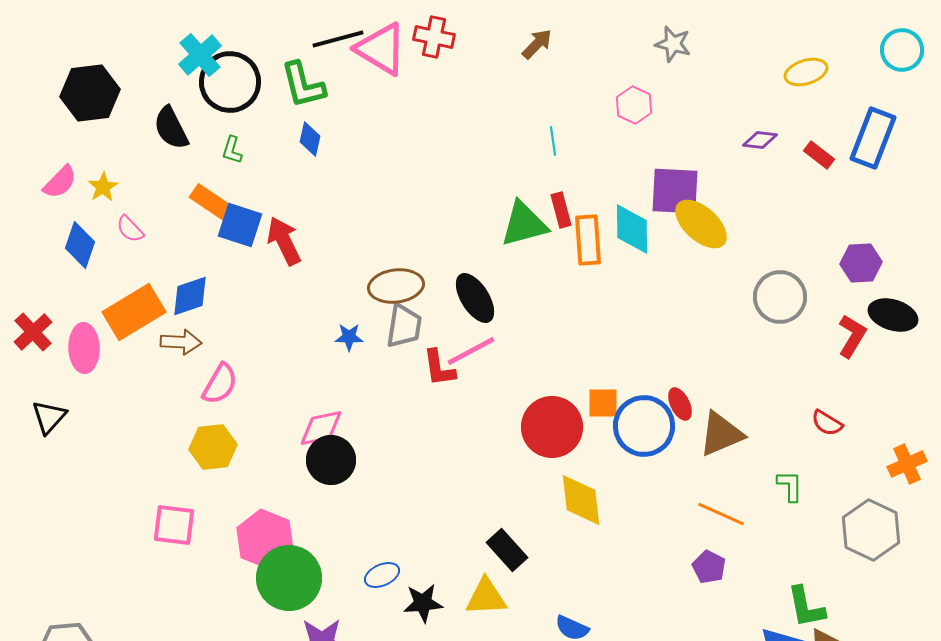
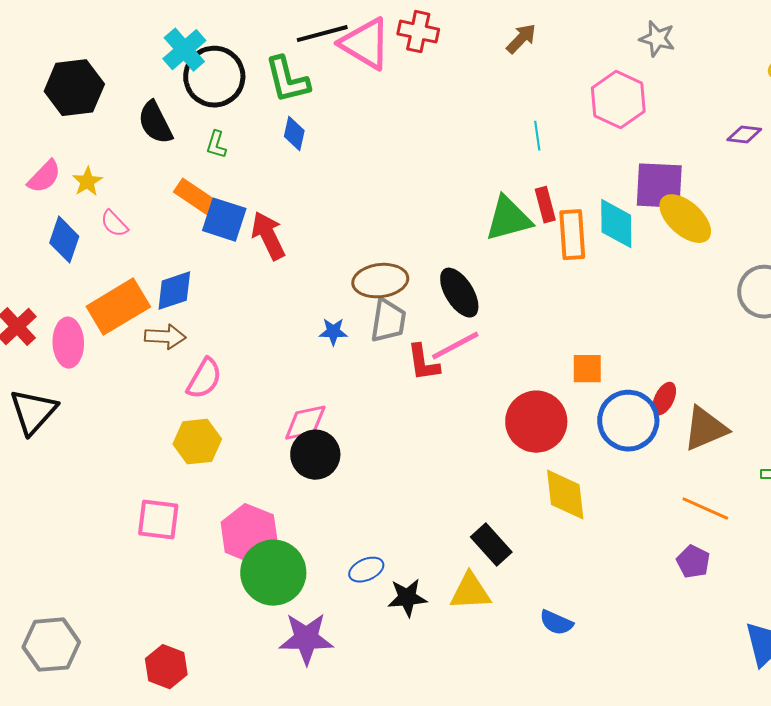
pink hexagon: (634, 105) -> (618, 100), size x1.5
orange square: (603, 403) -> (587, 369), moved
red ellipse: (680, 404) -> (664, 399), turned 52
black triangle: (49, 417) -> (33, 412), size x1.4

